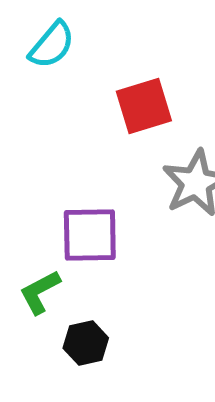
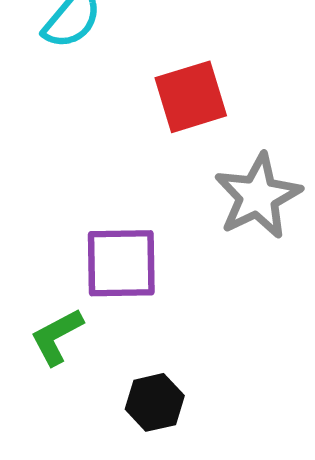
black hexagon: (86, 343) -> (155, 402), moved

